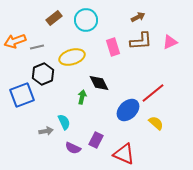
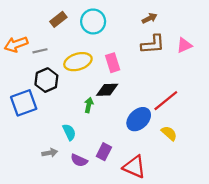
pink rectangle: (113, 47) -> (113, 63), moved
black diamond: (99, 83) -> (107, 90), turned -65
gray arrow: (46, 131) -> (50, 153), moved

